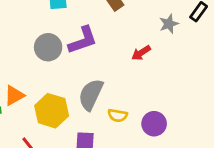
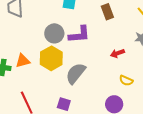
yellow hexagon: (52, 111) -> (51, 58), moved
yellow semicircle: (118, 115) -> (126, 81), moved

